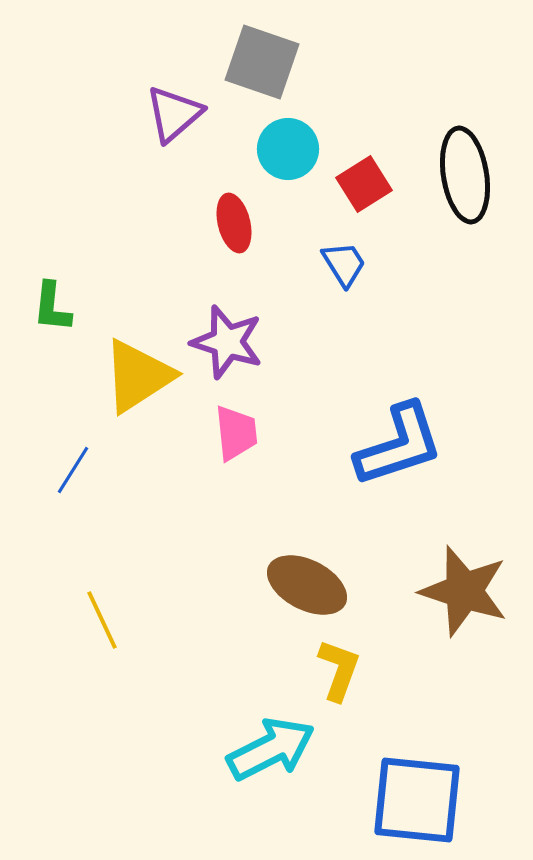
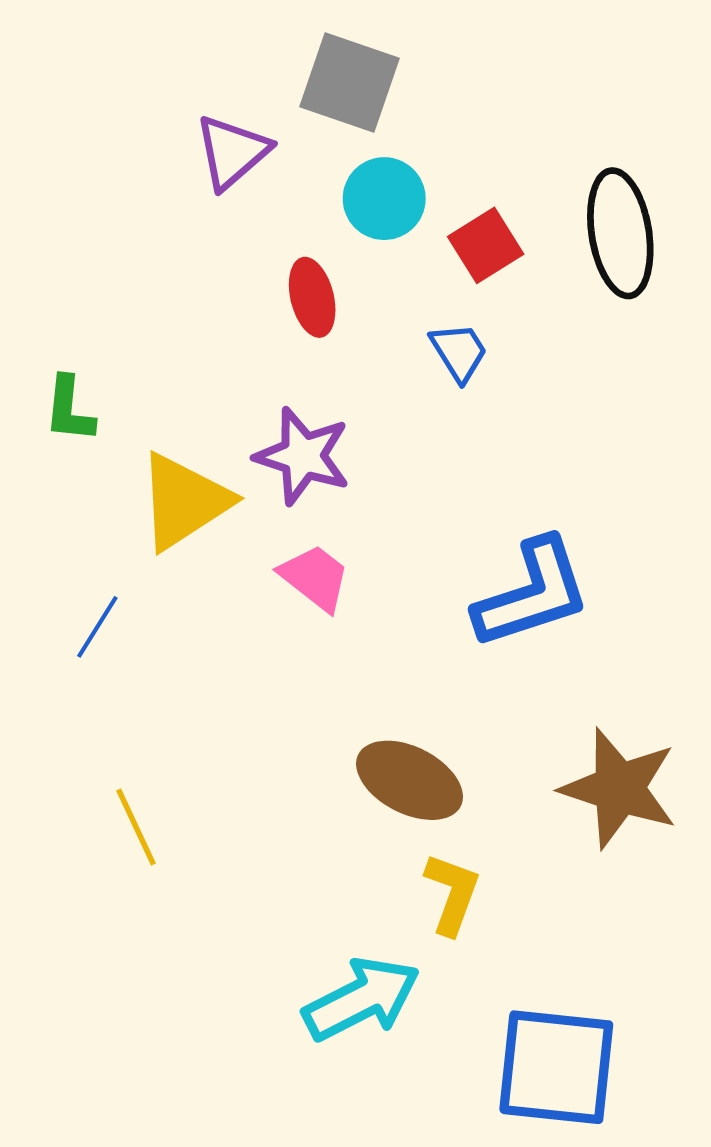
pink trapezoid: (236, 433) -> (315, 578), turned -46

